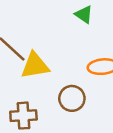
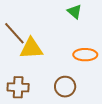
brown circle: (72, 98) -> (65, 87), moved

